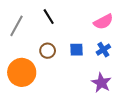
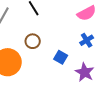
blue square: (77, 50) -> (61, 57), moved, turned 32

